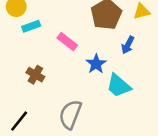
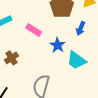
brown cross: (35, 75) -> (11, 58), turned 32

